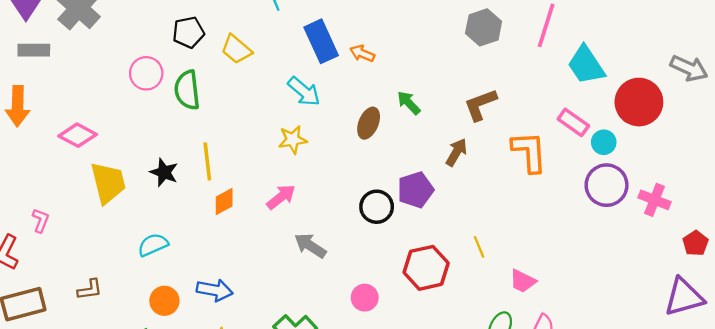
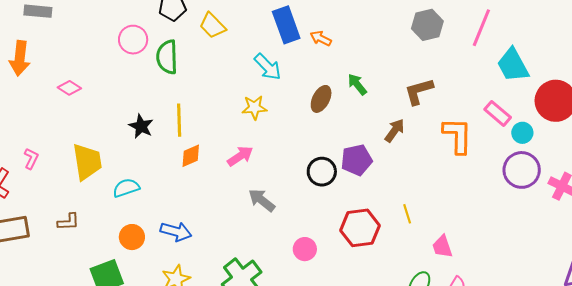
pink diamond: (78, 135) -> (69, 88), size x0.7
yellow trapezoid: (108, 183) -> (87, 162), moved
pink trapezoid: (523, 281) -> (442, 247), turned 40

